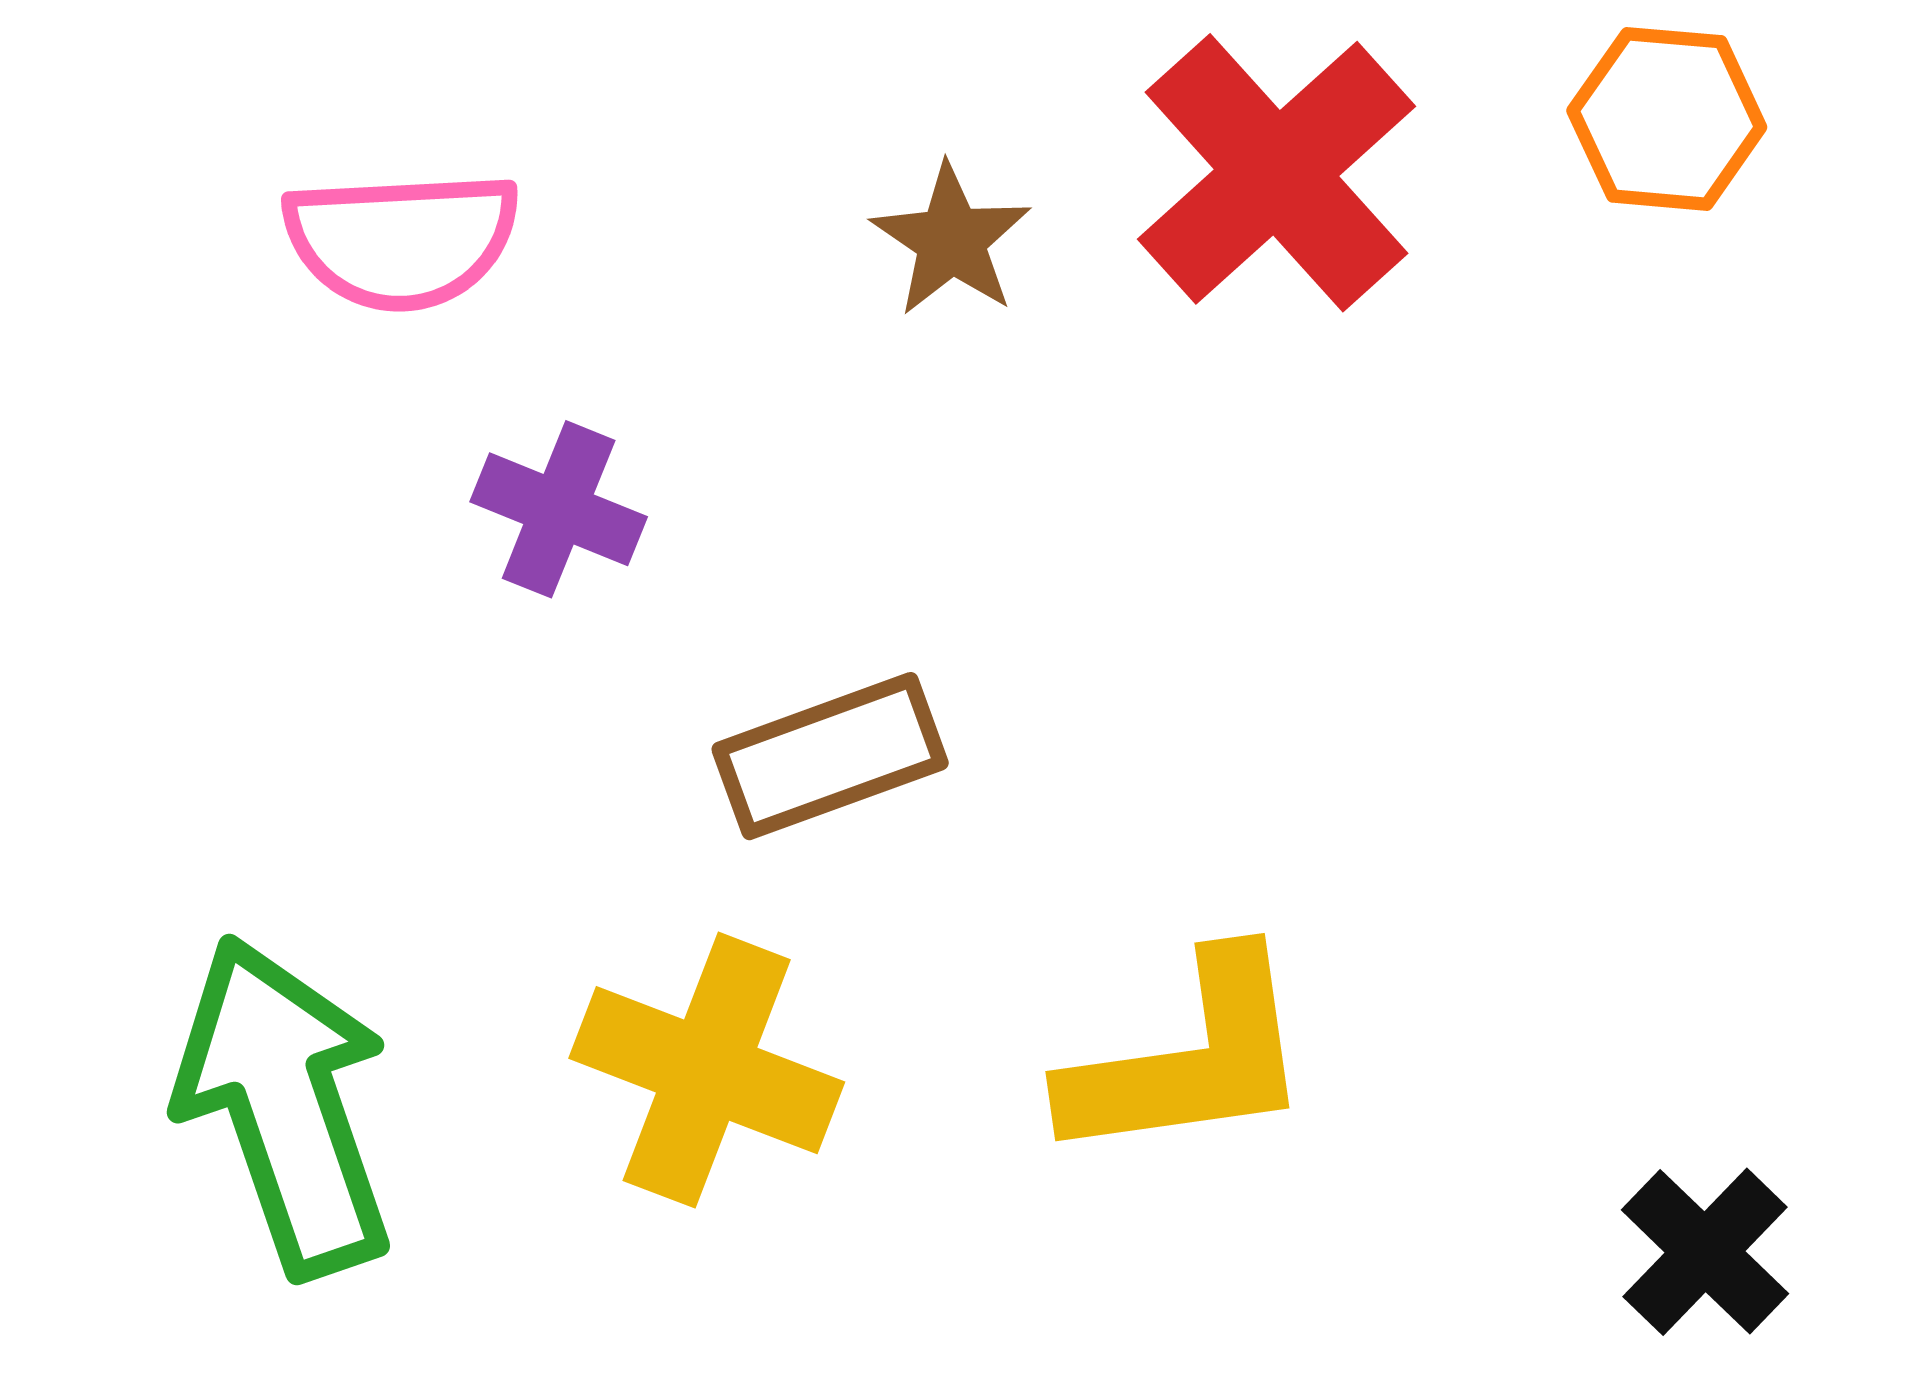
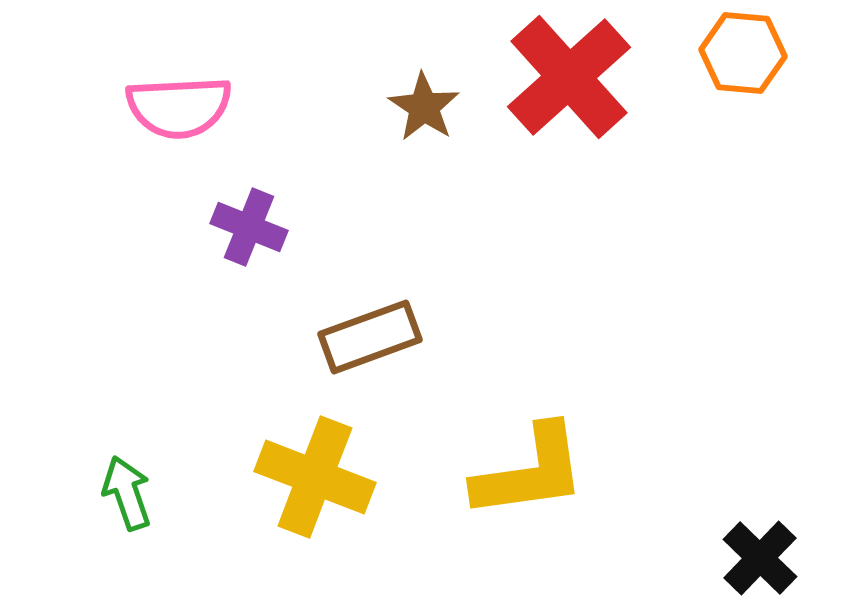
green arrow: (285, 1106) -> (127, 493), size x0.5

